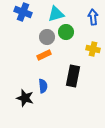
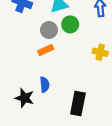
yellow cross: (93, 49) -> (100, 52), moved
black rectangle: (73, 76) -> (78, 104), moved

